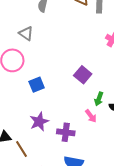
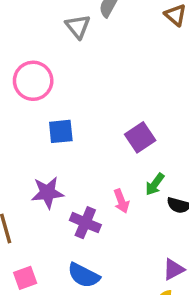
gray triangle: (26, 34) -> (78, 26), moved
pink arrow: (91, 116) -> (121, 201), moved

